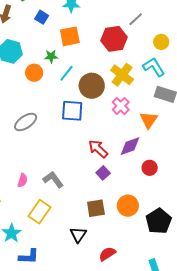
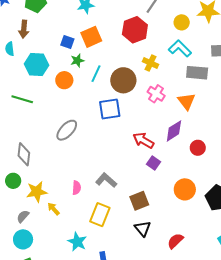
blue square: (42, 17) -> (67, 42), moved
yellow cross: (122, 75) -> (151, 63), size x0.7
brown square: (96, 208) -> (139, 201), moved

